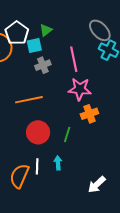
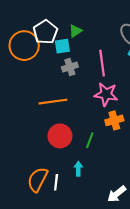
white line: (37, 166) -> (56, 182), moved

